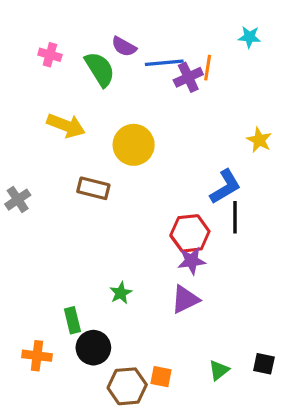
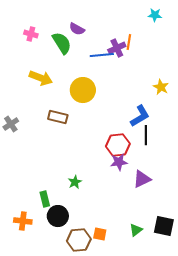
cyan star: (249, 37) -> (155, 15), moved
blue line: (164, 63) -> (102, 55), moved
purple triangle: (185, 299) -> (142, 179), moved
black square: (264, 364) -> (164, 226), size x1.5

